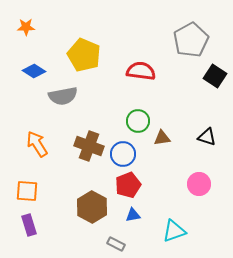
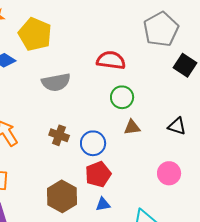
yellow pentagon: (84, 55) -> (35, 34), moved
gray semicircle: (63, 96) -> (56, 82), moved
green circle: (138, 121) -> (122, 97), moved
brown cross: (89, 146) -> (59, 135), size x0.7

